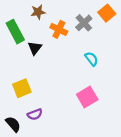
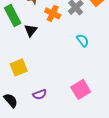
pink square: (87, 97) -> (81, 89), moved
purple semicircle: (35, 114) -> (40, 94), moved

